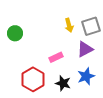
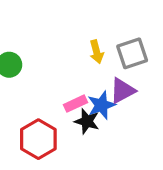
blue star: (86, 76) -> (101, 105), moved
black star: (63, 83) -> (87, 121), moved

